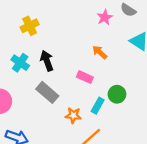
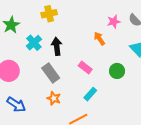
orange arrow: (100, 52) -> (99, 39), moved
green circle: (117, 94) -> (117, 71), moved
orange star: (73, 115) -> (54, 98), moved

